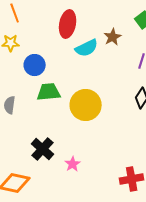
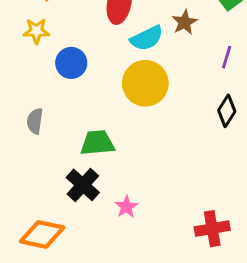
green trapezoid: (49, 92) -> (97, 143), moved
yellow circle: (86, 105) -> (145, 83), moved

